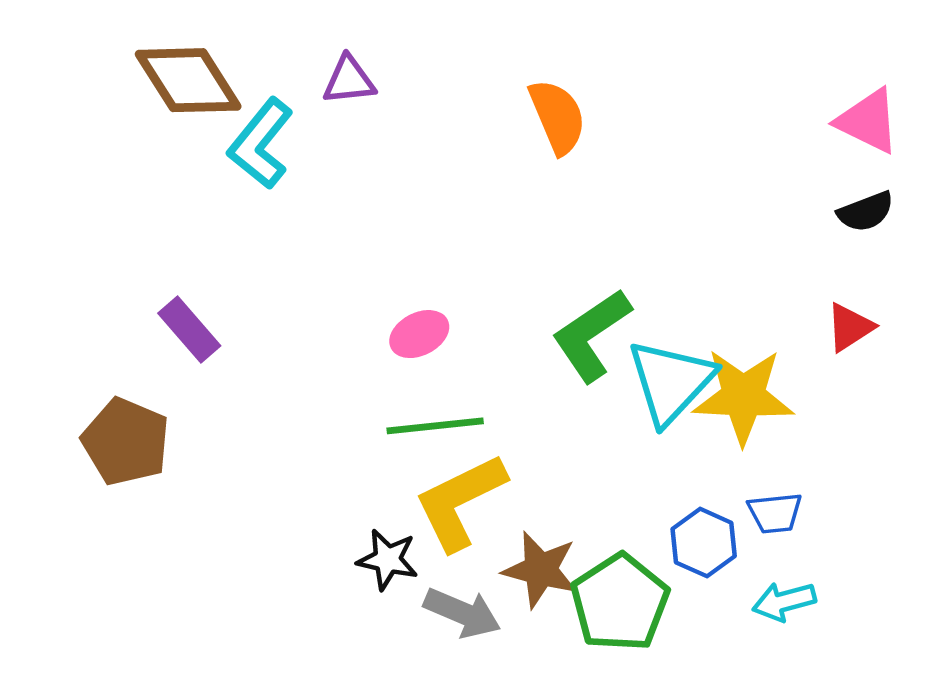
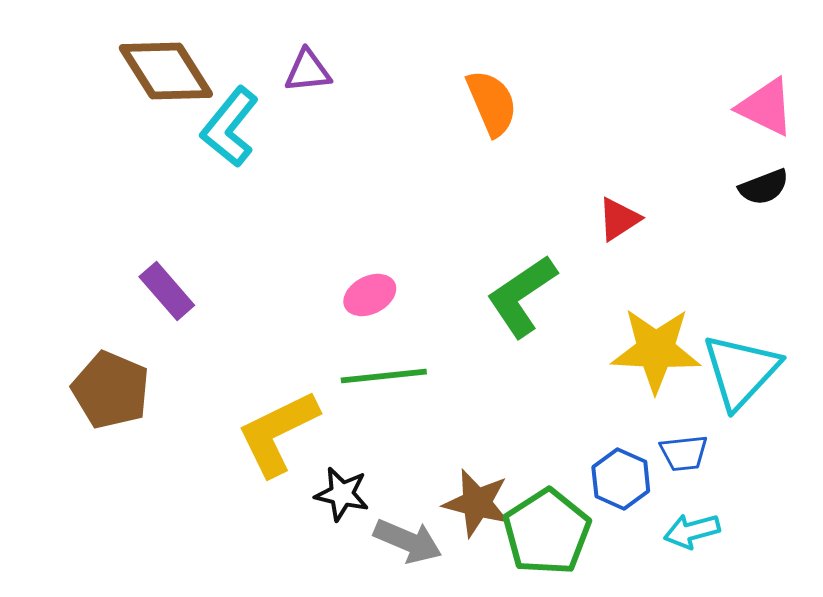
red triangle: (850, 327) -> (619, 219), moved
cyan triangle: (671, 382) -> (741, 371), moved
yellow L-shape: (460, 502) -> (278, 433), moved

